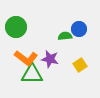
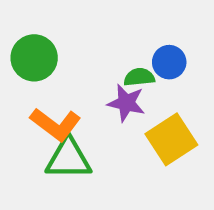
purple star: (50, 59) -> (126, 103), moved
yellow square: (80, 65) -> (171, 139), size x1.6

